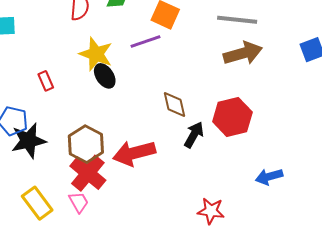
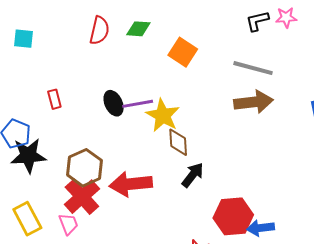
purple line: (145, 42) -> (138, 104), moved
yellow star: (96, 54) -> (163, 115), moved
red hexagon: (232, 117) -> (233, 216), moved

